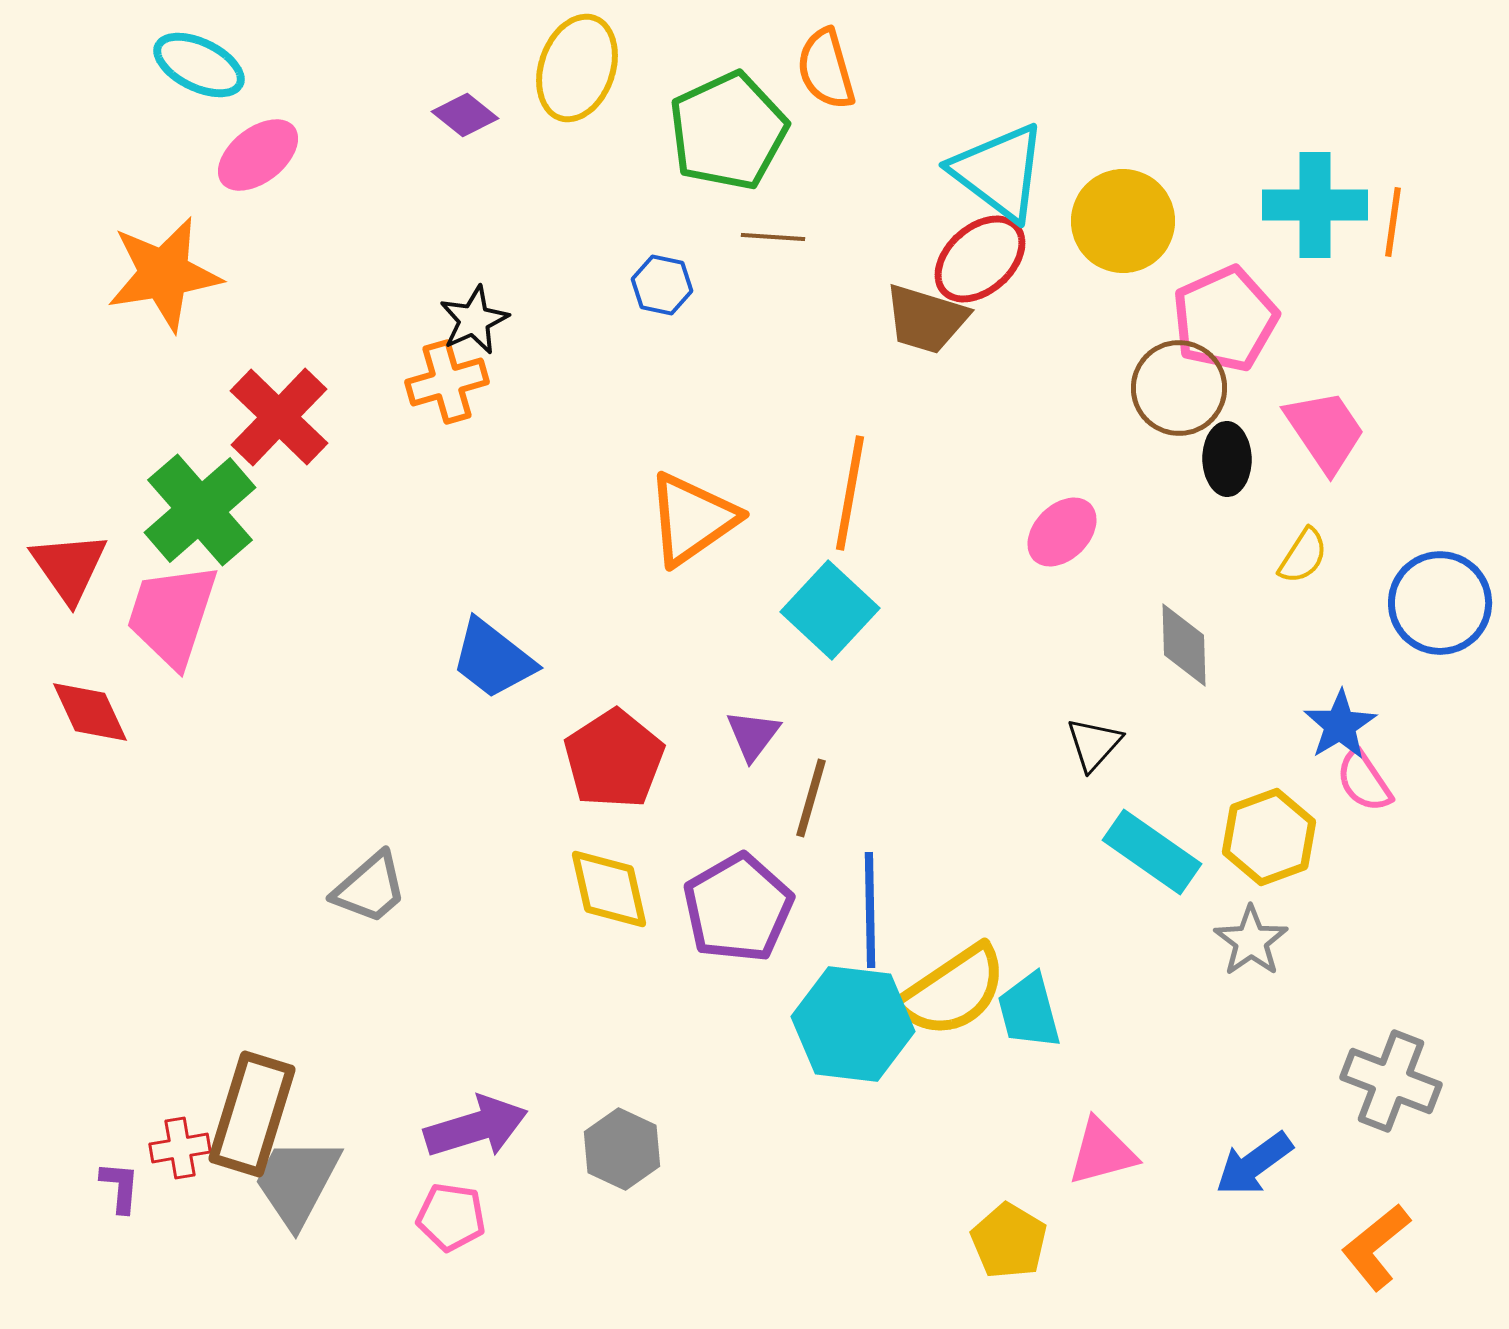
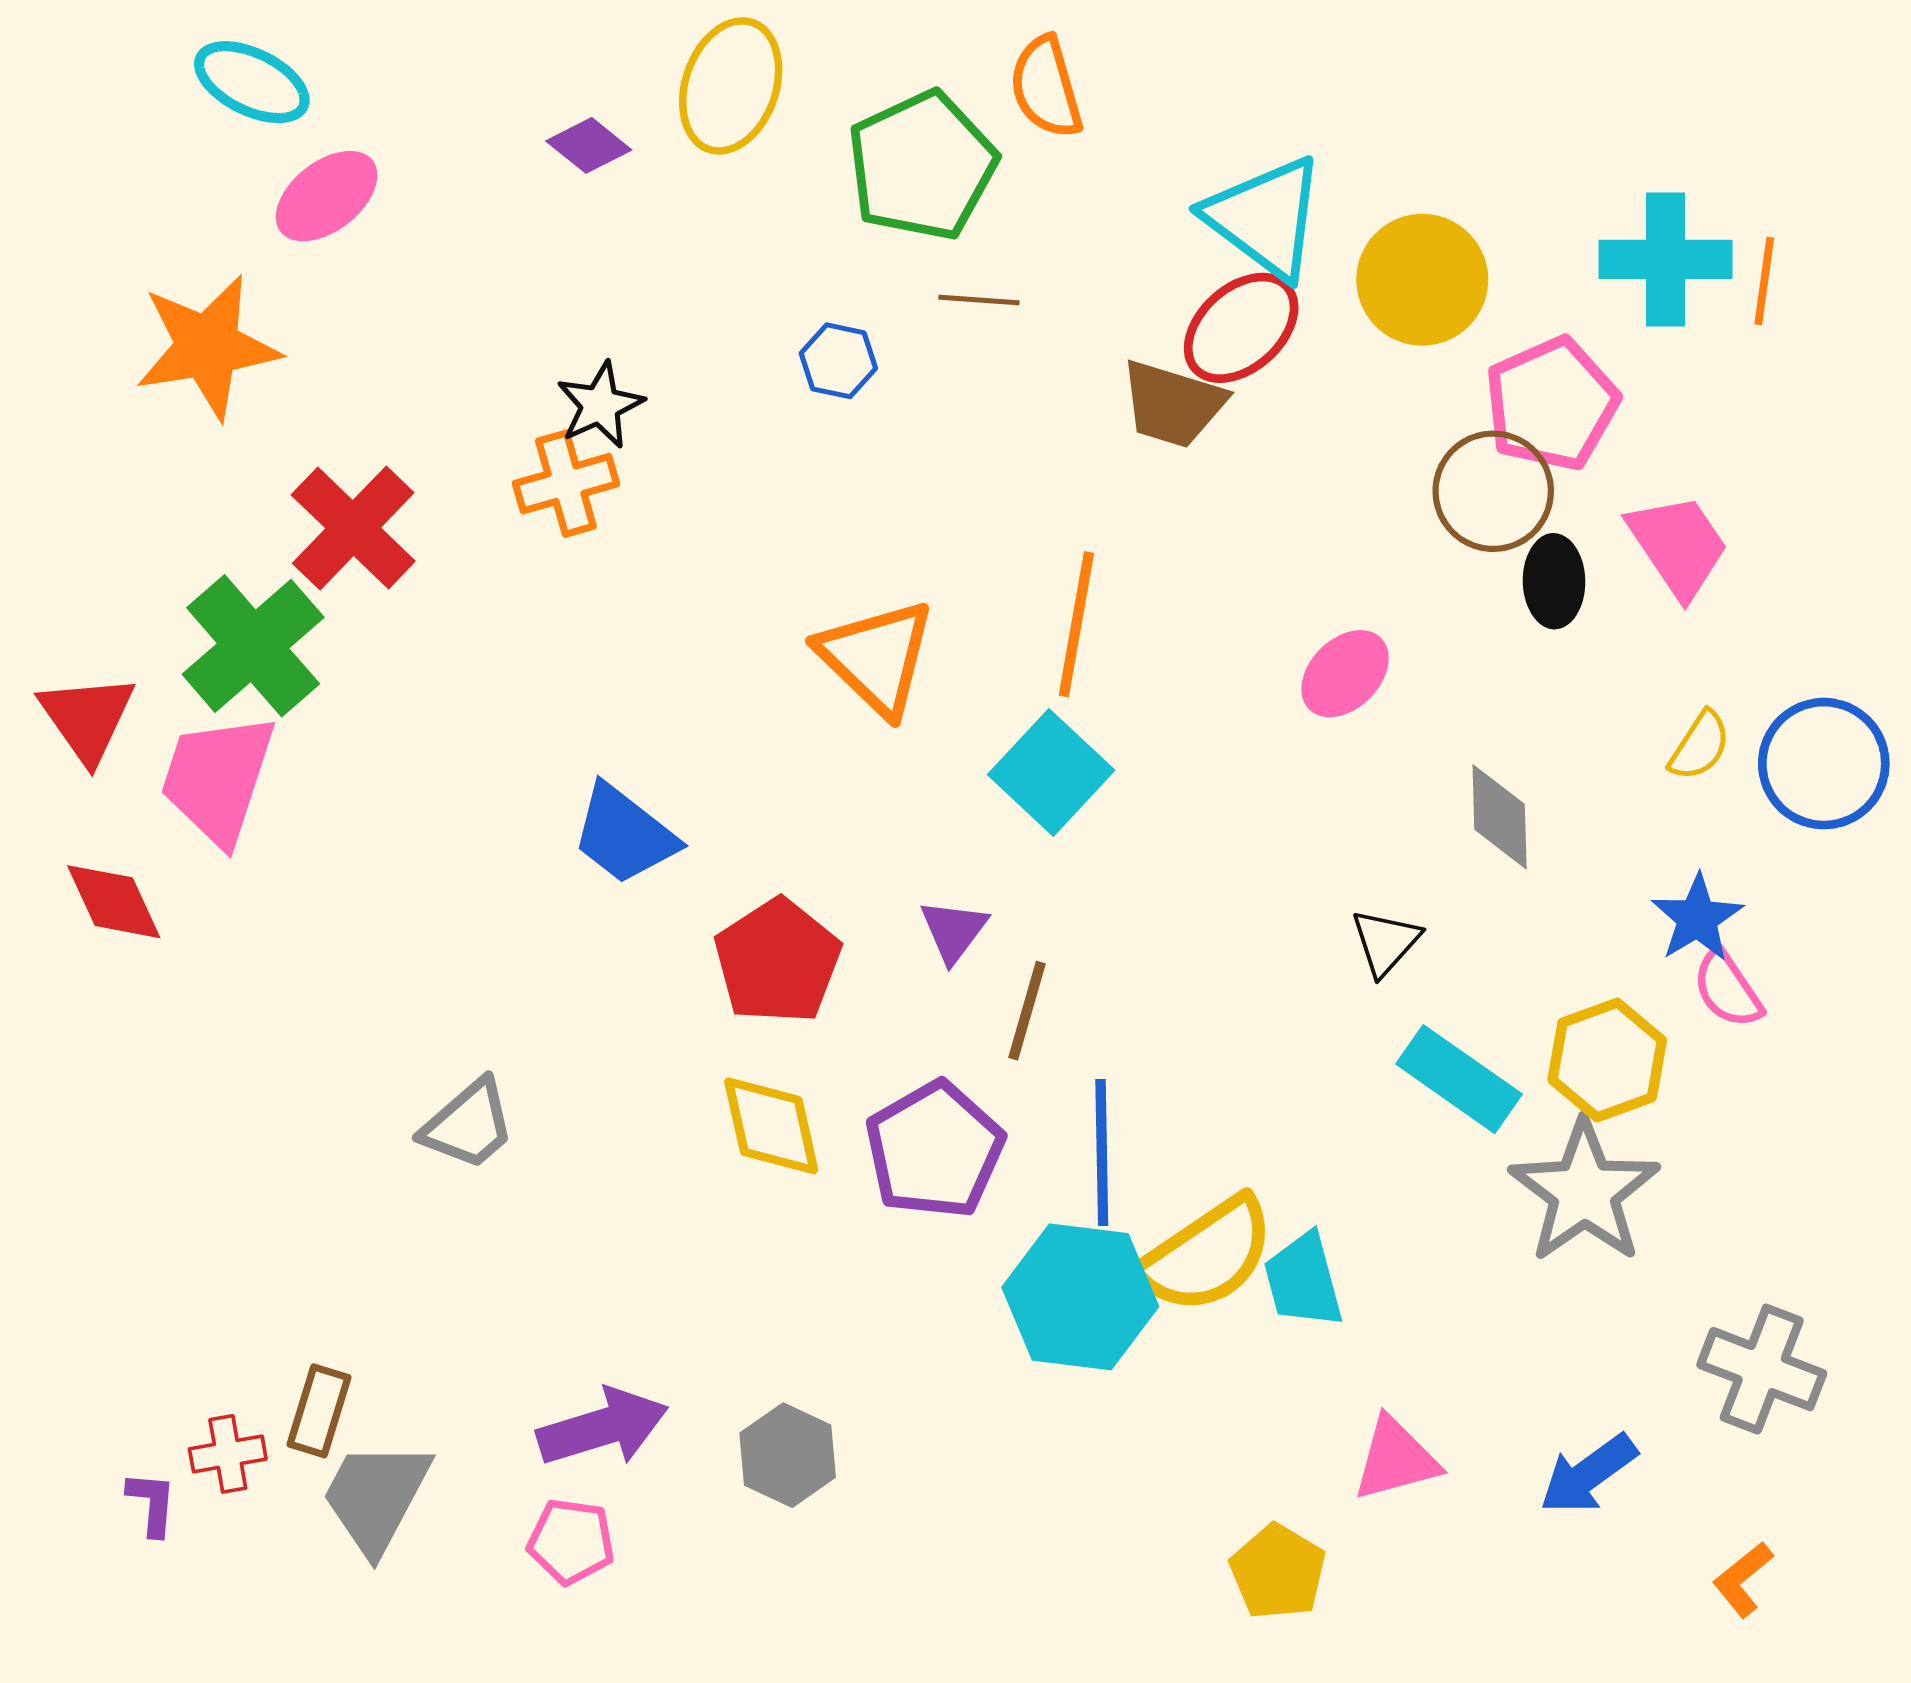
orange triangle: (692, 519) -> (876, 657), turned -41
yellow semicircle: (1303, 556) -> (1700, 746), moved
gray star: (1251, 941) -> (1584, 1192), size x1.6
brown rectangle: (252, 1114) -> (319, 1411), size x0.6
orange L-shape: (1376, 1247) -> (1743, 1579), size x0.7

